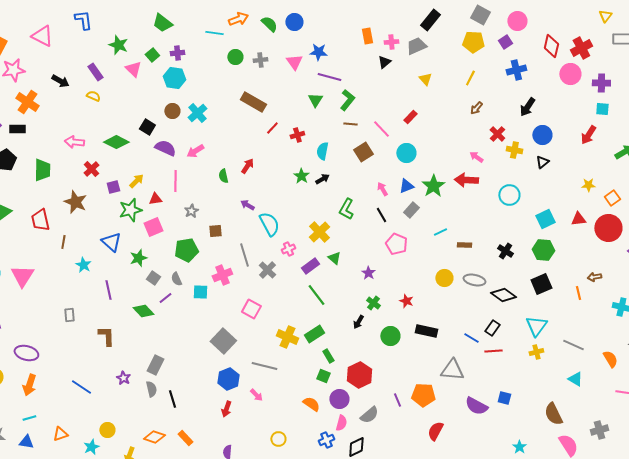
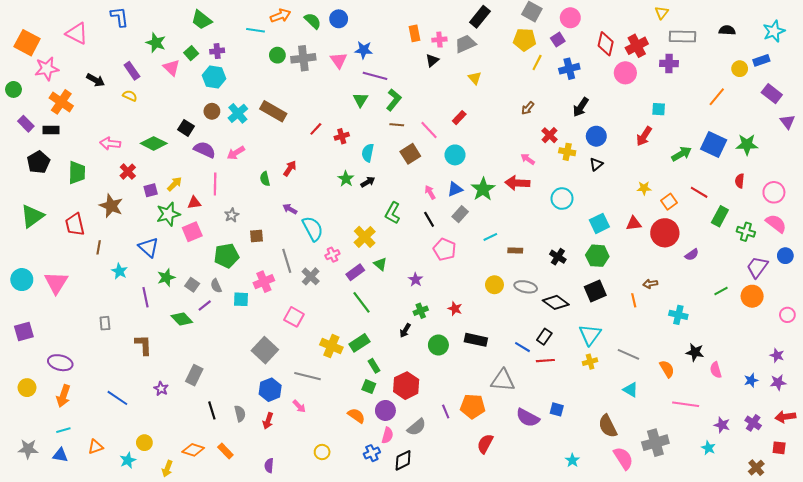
gray cross: (260, 60) -> (303, 58), size x1.6
yellow line: (470, 78) -> (537, 62), moved
purple cross: (601, 83) -> (669, 63), moved
brown rectangle: (253, 102) -> (273, 111), moved
green star: (138, 258) -> (166, 277), moved
green cross: (373, 303) -> (421, 311), turned 32
gray semicircle: (151, 389) -> (240, 414), moved
gray cross: (599, 430) -> (655, 443), size x1.4

